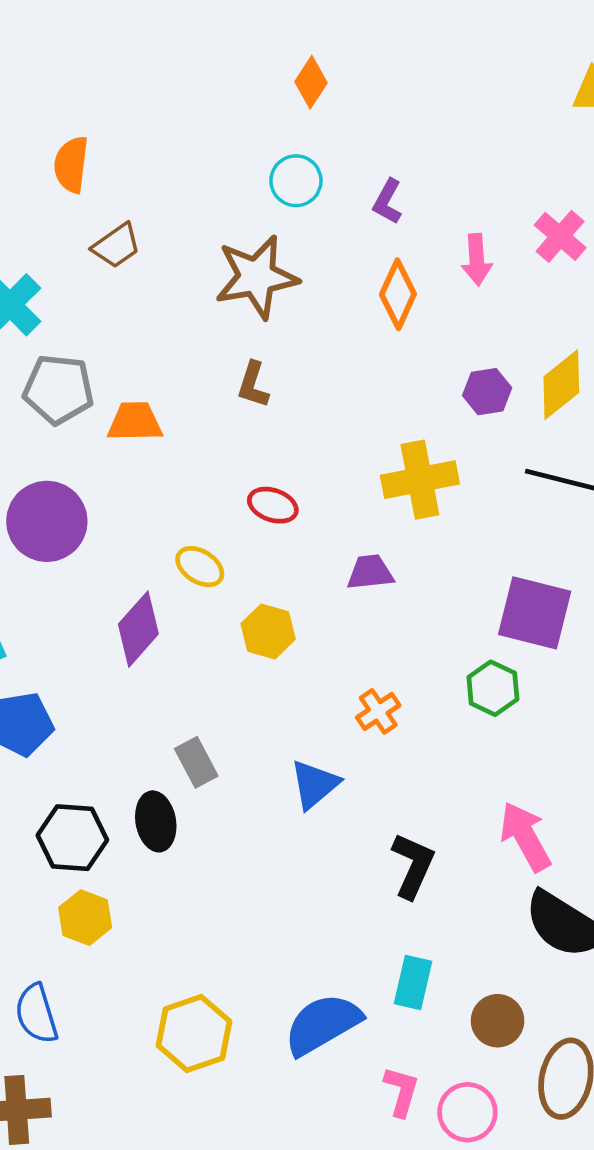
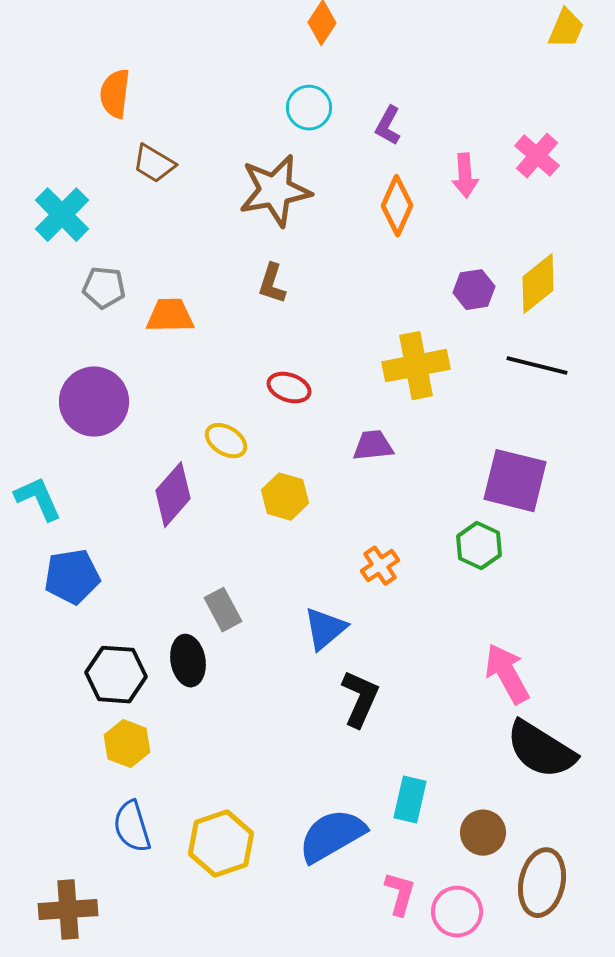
brown trapezoid: (116, 246) -> (154, 164), turned 66
gray pentagon: (58, 389) -> (104, 288), size x0.7
black L-shape: (413, 865) -> (360, 699), moved
blue semicircle: (36, 1014) -> (132, 827), moved

